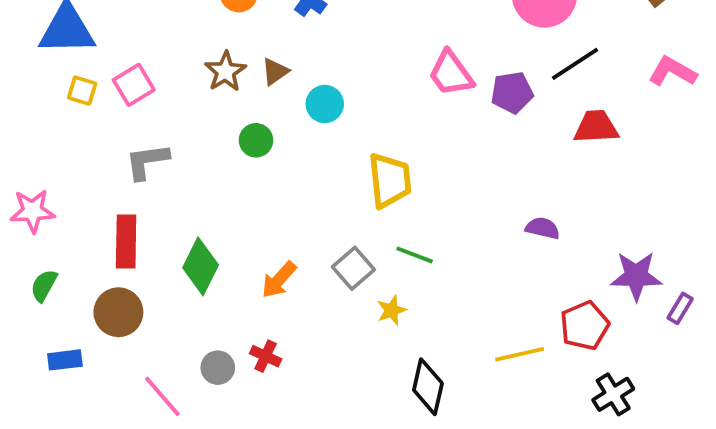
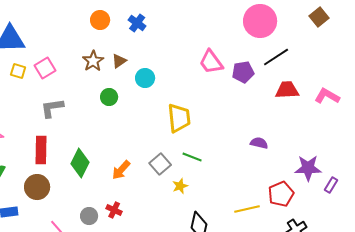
pink L-shape: (672, 72) -> (327, 96), moved

